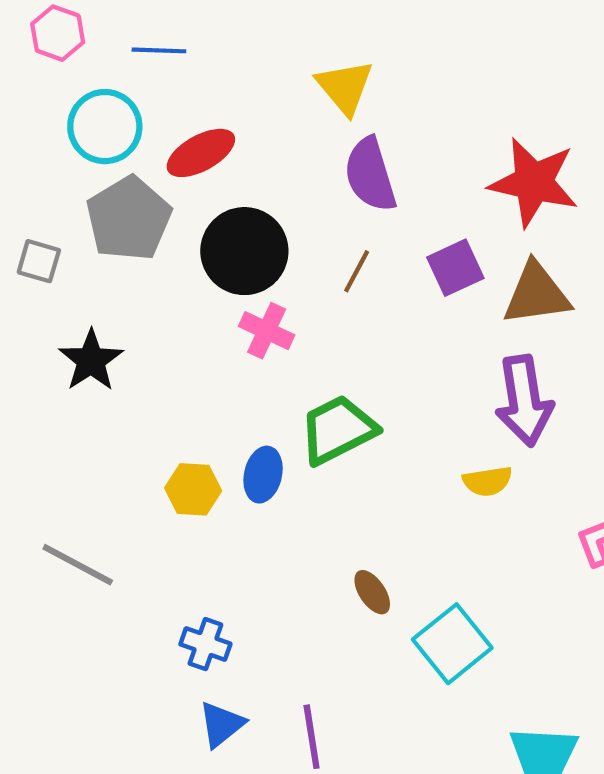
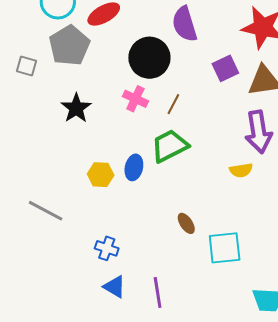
black circle: (244, 251) -> (149, 58), moved
brown line: (357, 271) -> (173, 104), moved
black star: (91, 360) -> (76, 108), moved
cyan square: (452, 644) -> (225, 248), turned 33
blue triangle: (222, 724) -> (115, 287), turned -50

